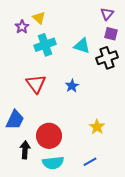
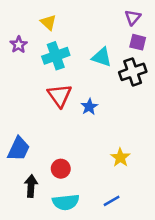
purple star: (22, 27) -> (19, 45), moved
red triangle: (36, 84) -> (60, 95), moved
red circle: (49, 136) -> (61, 169), size x0.6

